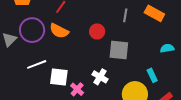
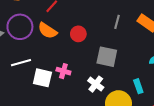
red circle: (97, 31) -> (78, 34), moved
white cross: (100, 77) -> (96, 84), moved
pink cross: (77, 89) -> (63, 71), moved, turned -32

